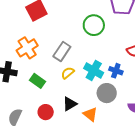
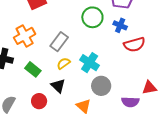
blue cross: (116, 71) -> (120, 25), moved
black triangle: (70, 104) -> (58, 86), moved, turned -49

